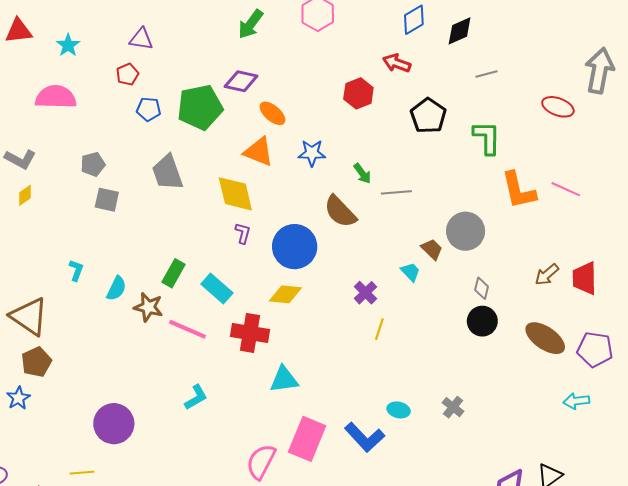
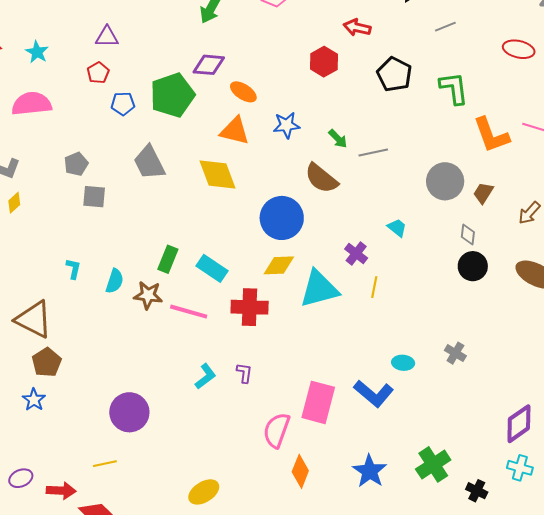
purple L-shape: (243, 233) -> (244, 373), moved
brown trapezoid: (432, 249) -> (483, 193), moved, turned -95
cyan triangle: (284, 379) -> (319, 289), moved, size x1.4

